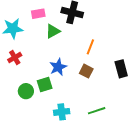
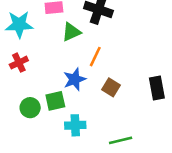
orange line: (90, 47) -> (95, 57), moved
cyan cross: (62, 112) -> (75, 125), moved

